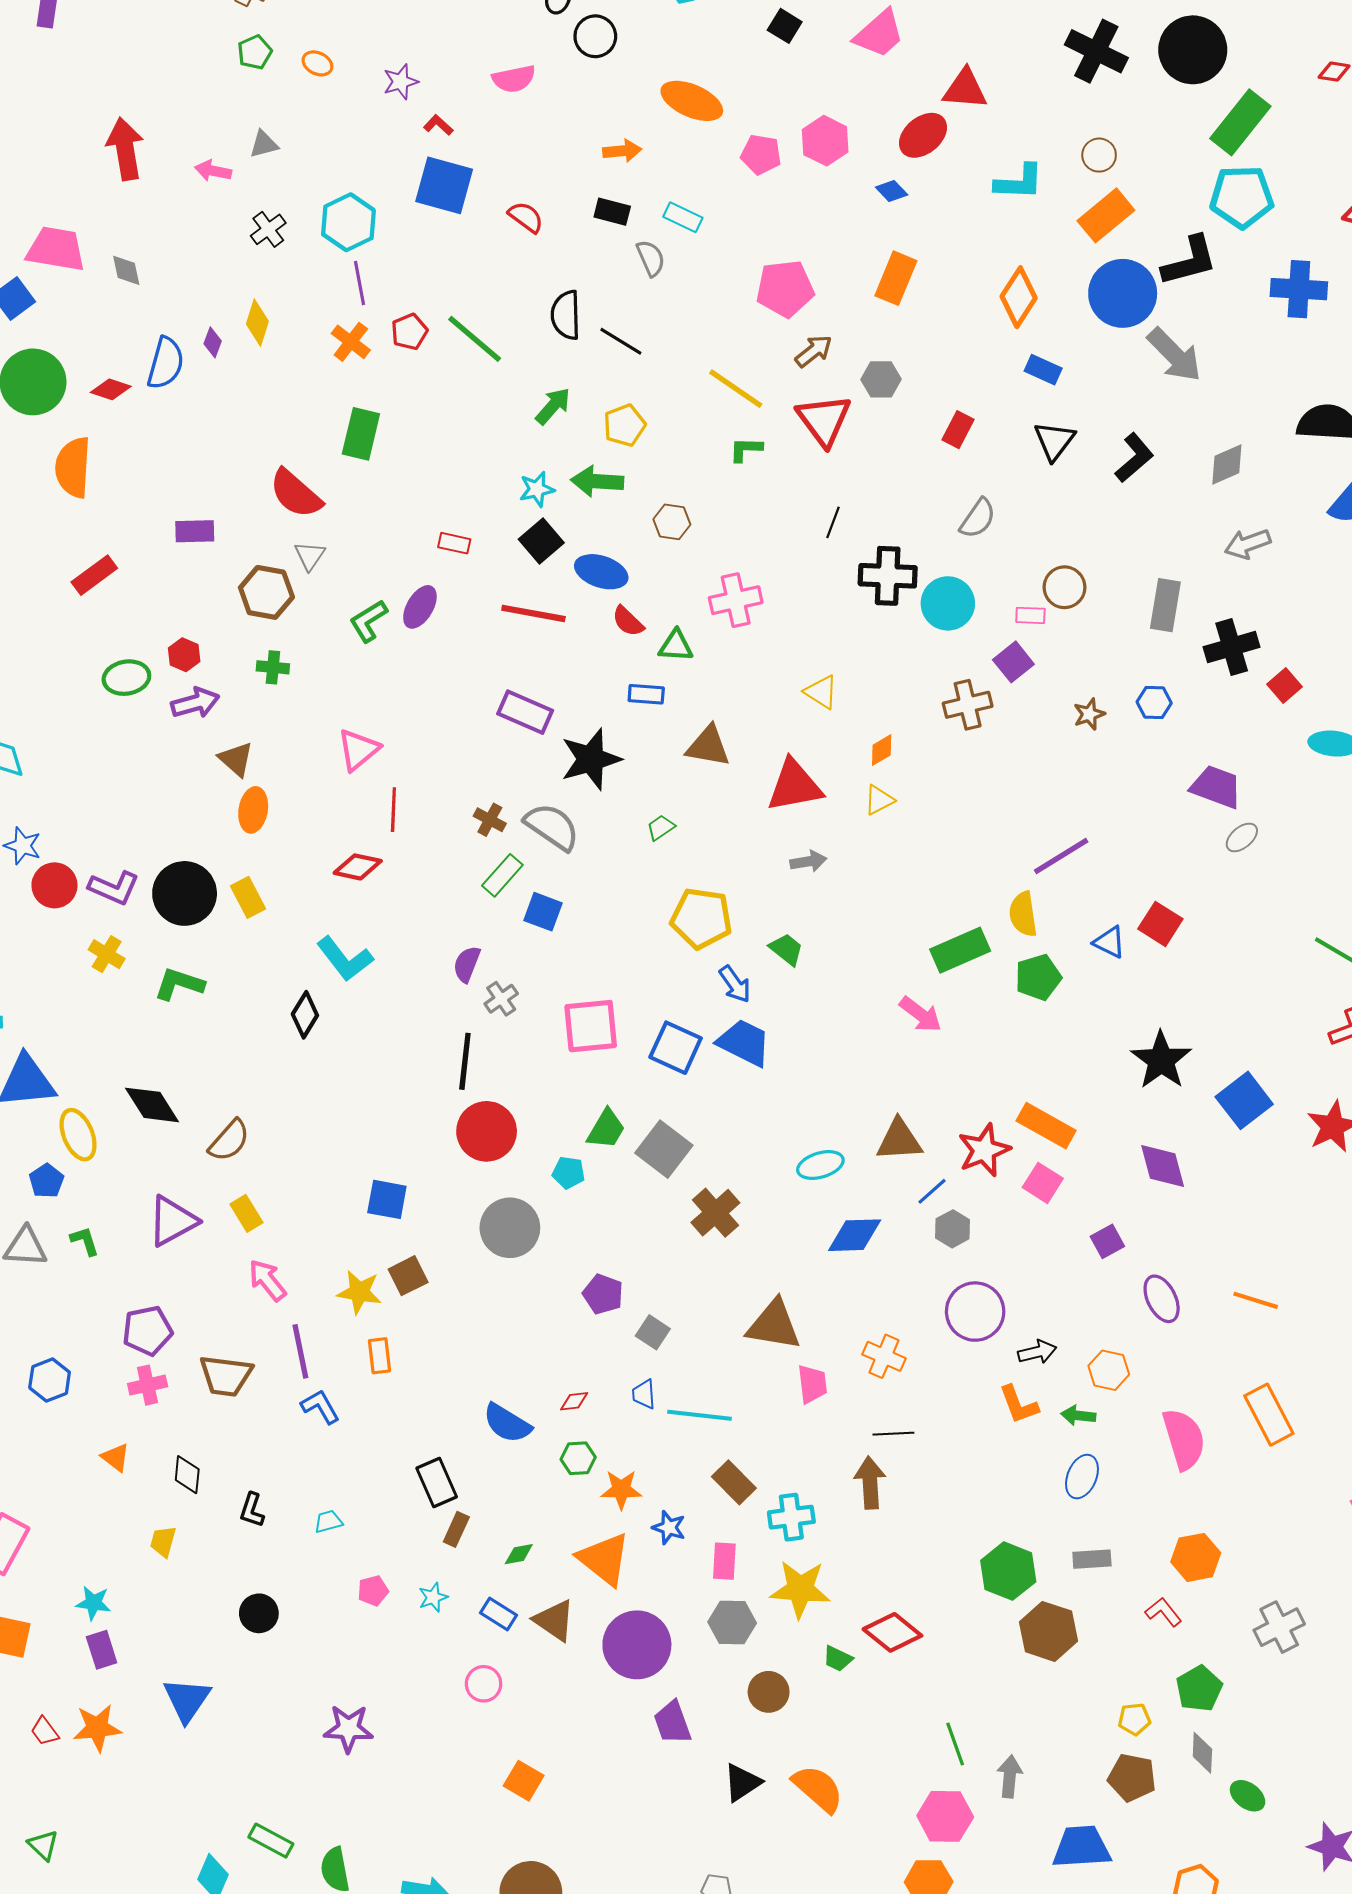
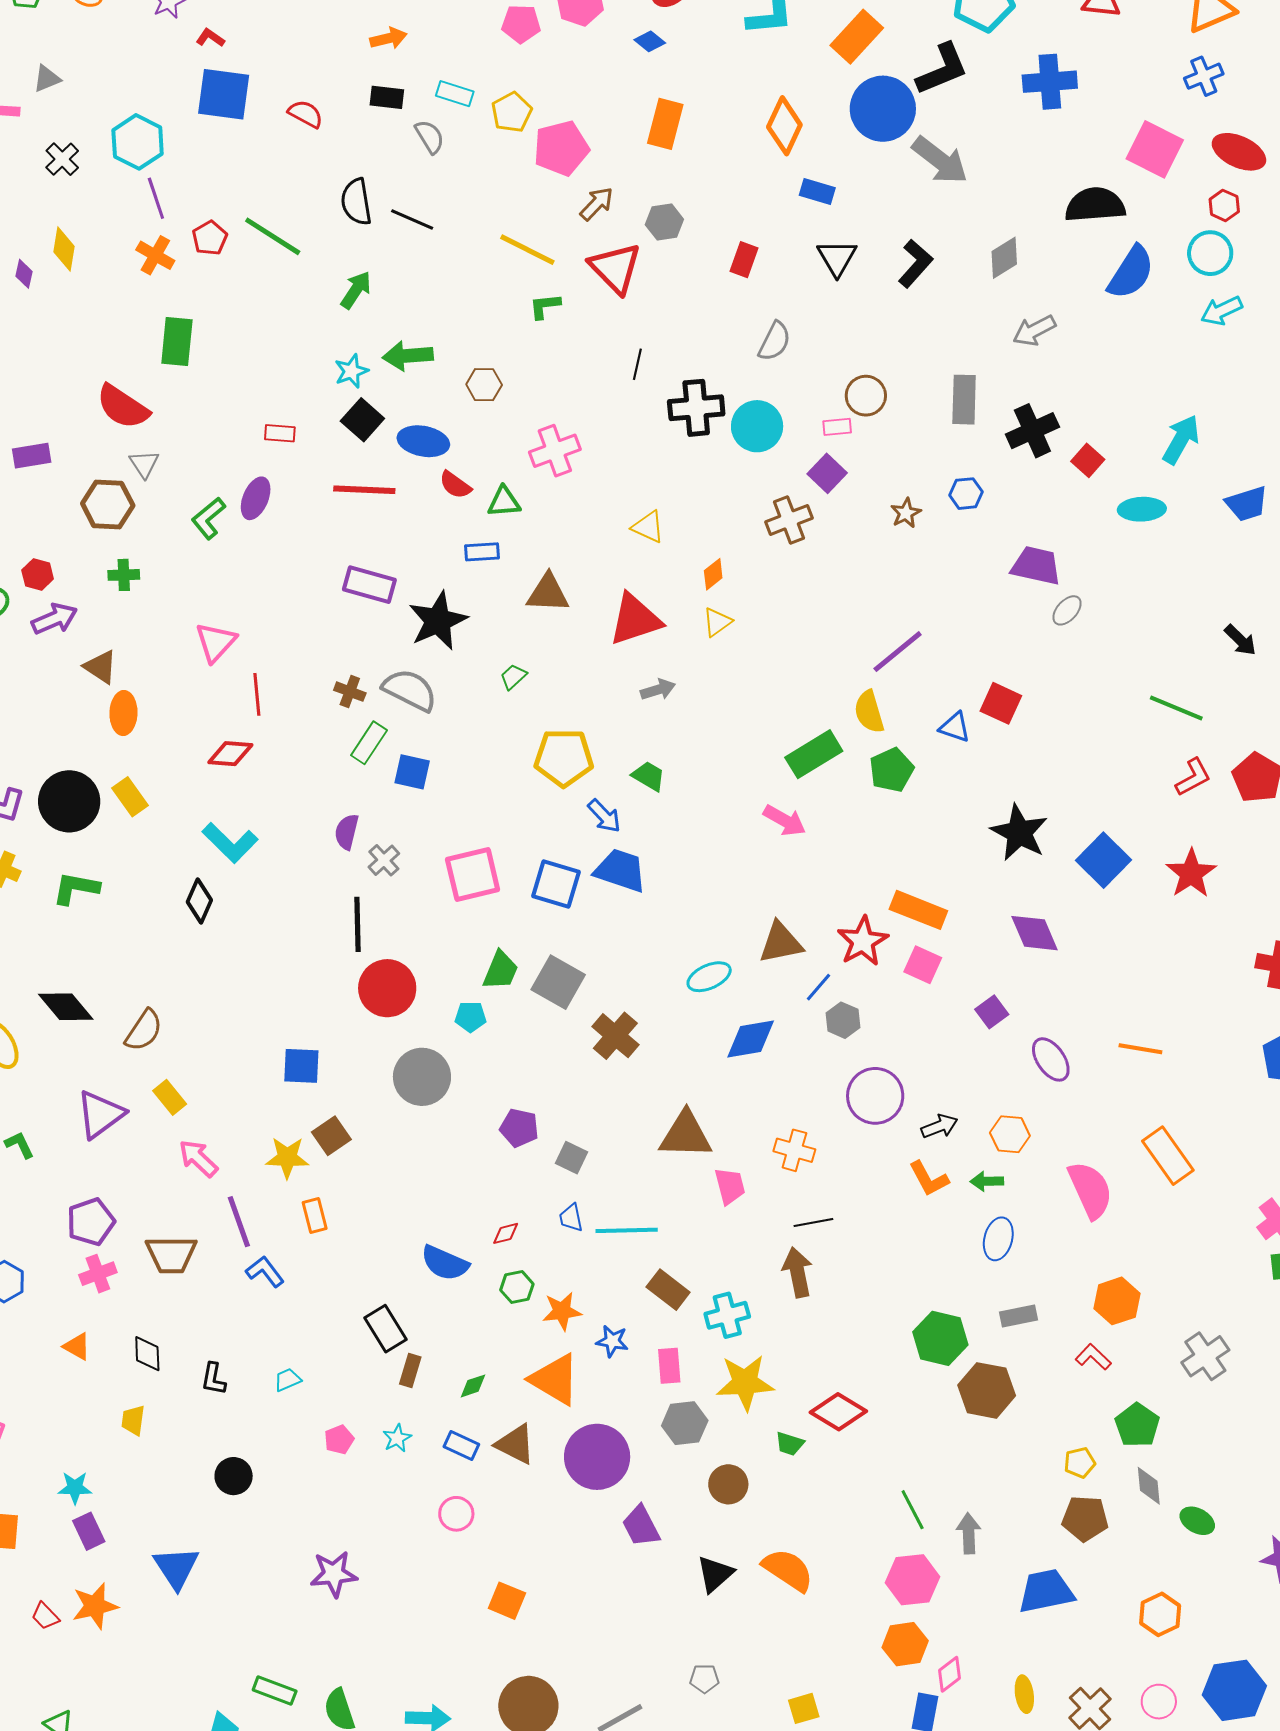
yellow pentagon: (624, 425) -> (512, 112), moved

